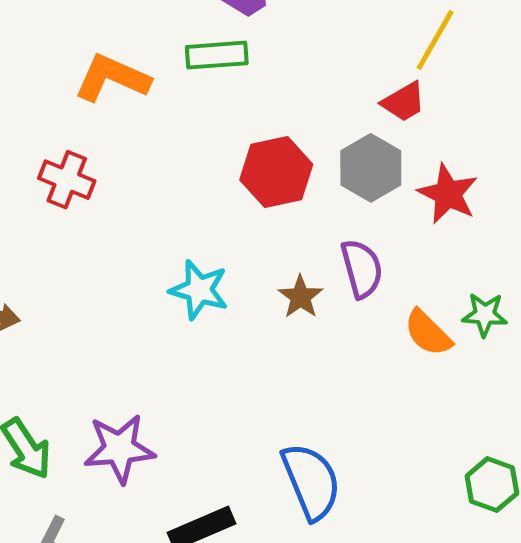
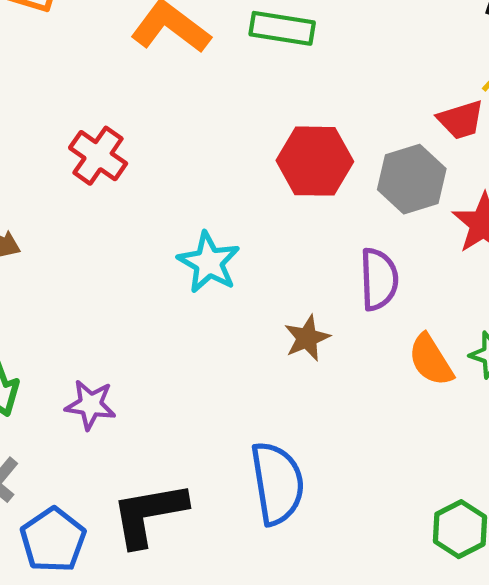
red cross: (67, 180) -> (98, 156), moved
brown star: (300, 297) -> (307, 338), moved
purple star: (119, 449) -> (90, 405), size x0.7

